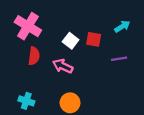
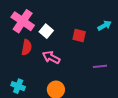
white square: (71, 41) -> (46, 31), moved
purple line: (119, 59) -> (100, 66), moved

